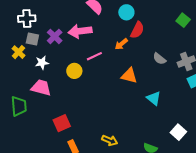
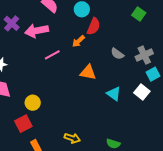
purple cross: (55, 36) -> (12, 23), moved
yellow circle: (74, 71) -> (33, 103), moved
white square: (178, 132) -> (142, 92), moved

